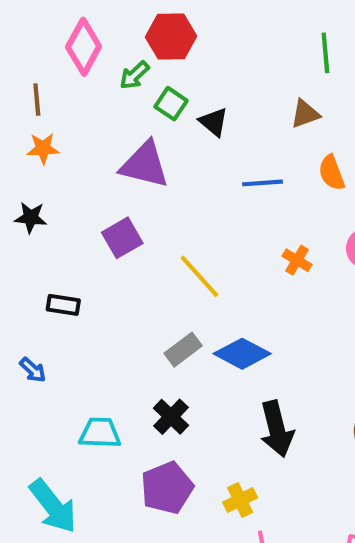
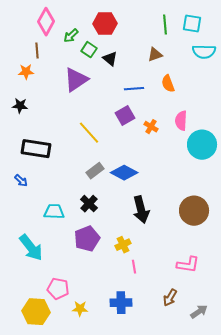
red hexagon: (171, 37) -> (105, 24), moved
brown line: (37, 100) -> (37, 51), moved
purple triangle: (145, 165) -> (76, 80), turned -48
purple square: (122, 238) -> (125, 116), moved
yellow line: (199, 276) -> (89, 133), moved
black rectangle: (63, 305) -> (36, 149), size x1.8

